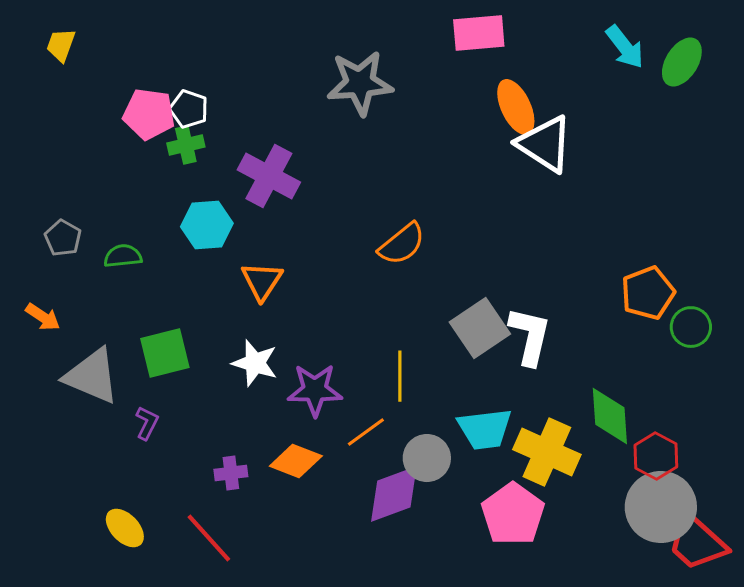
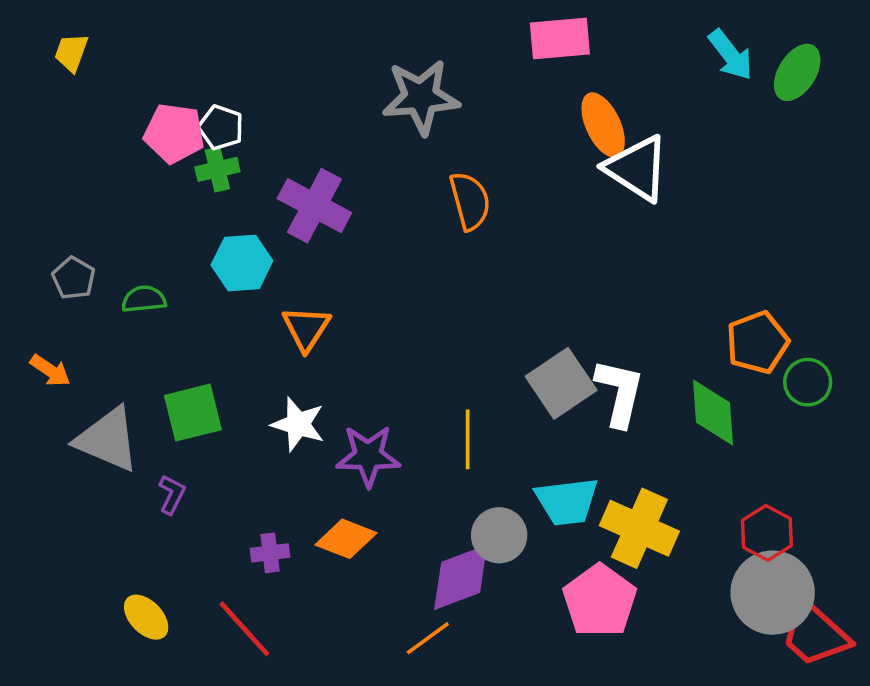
orange semicircle: (402, 244) -> (470, 201), moved, turned -66
green diamond: (610, 416) -> (713, 413), moved
orange line: (366, 432) -> (428, 638), moved

